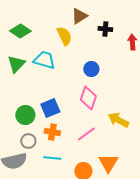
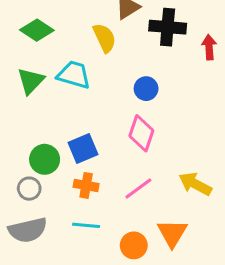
black cross: (105, 29) -> (168, 27), size x1.6
yellow arrow: (118, 120) -> (195, 184), moved
gray circle: (28, 141) -> (29, 189), moved

